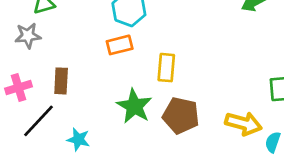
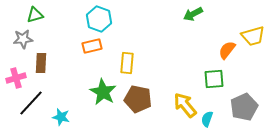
brown rectangle: (61, 81) -> (41, 63), moved
yellow arrow: (243, 123) -> (185, 105), turned -144

